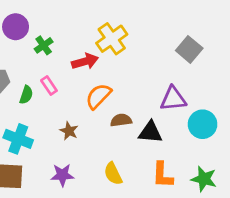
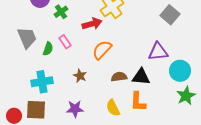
brown semicircle: (121, 120) -> (119, 77), moved
cyan cross: (18, 139) -> (42, 82), turned -30
orange L-shape: (162, 175) -> (138, 102), moved
green star: (204, 179) -> (186, 96), moved, turned 30

